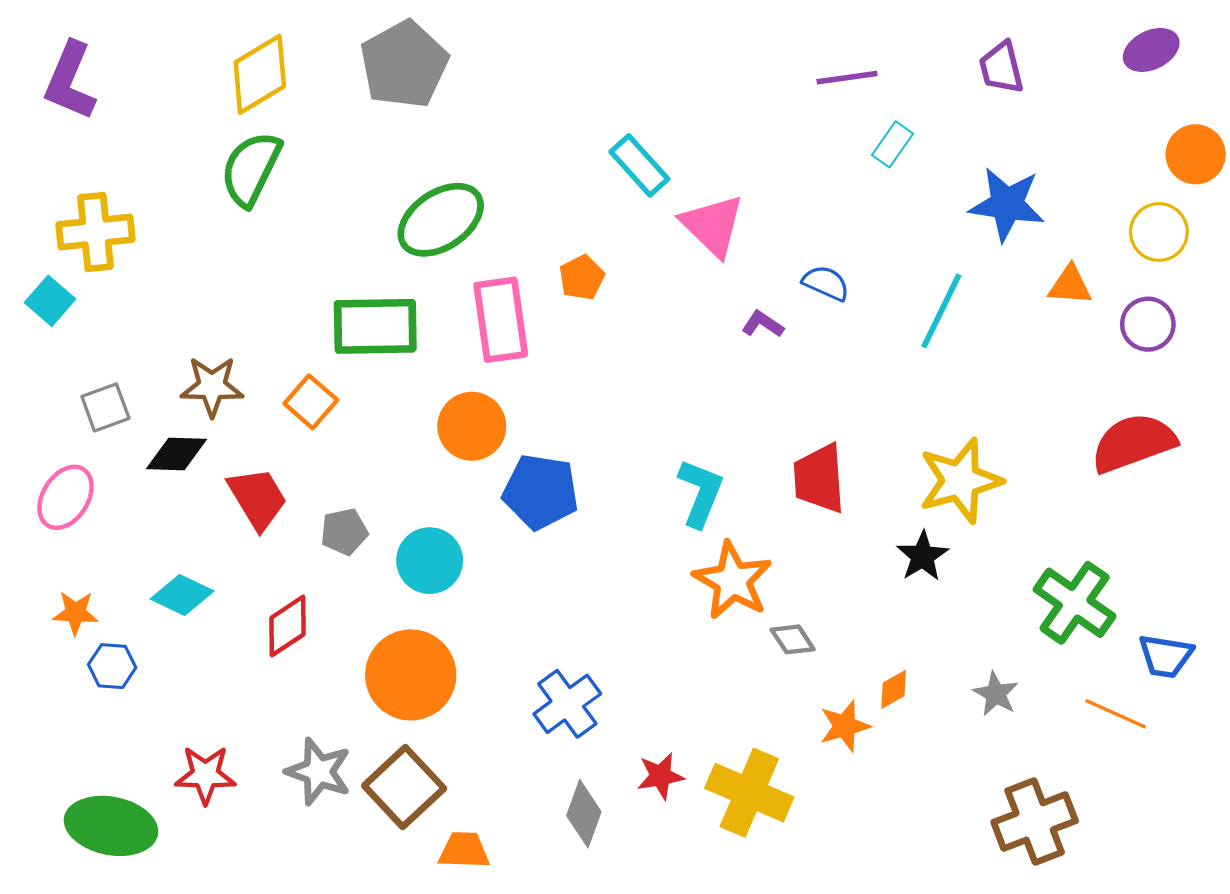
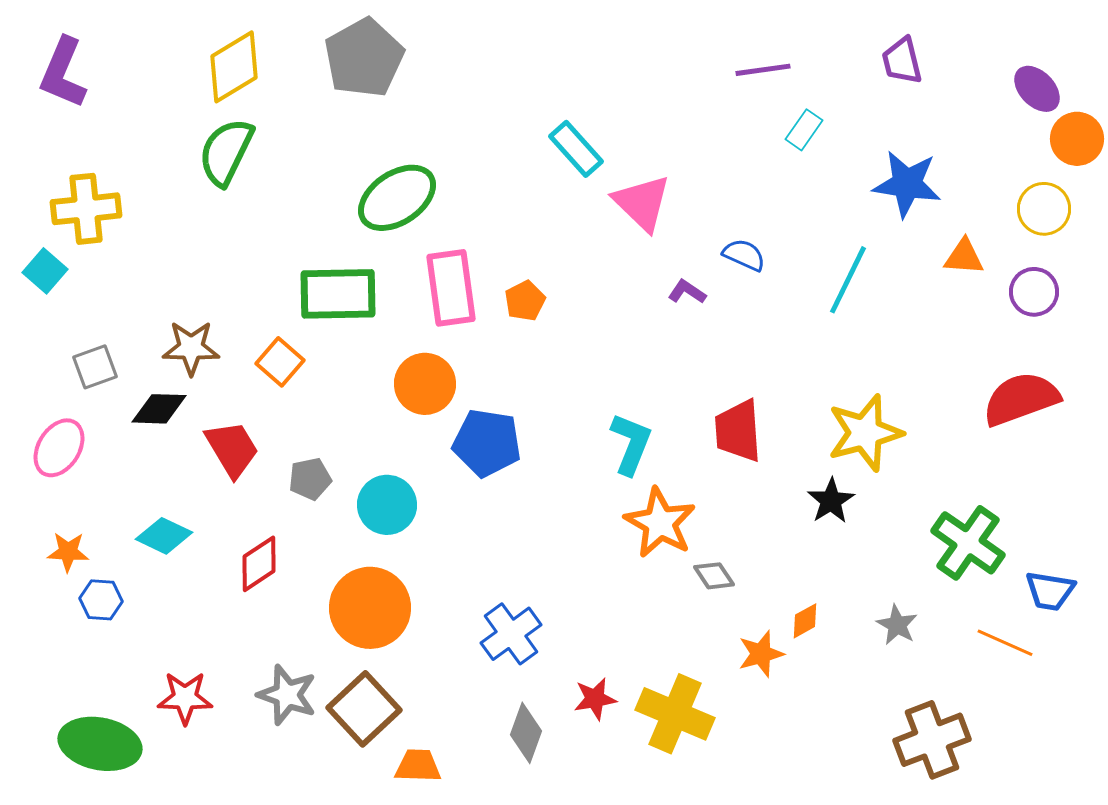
purple ellipse: (1151, 50) -> (1037, 89), moved, turned 72
orange pentagon: (582, 278) -> (525, 301), moved

